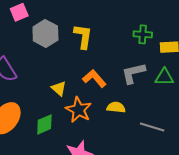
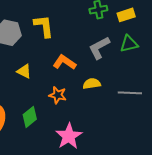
yellow triangle: (59, 89) -> (24, 71), moved
orange star: (79, 110) -> (58, 95), size x0.7

